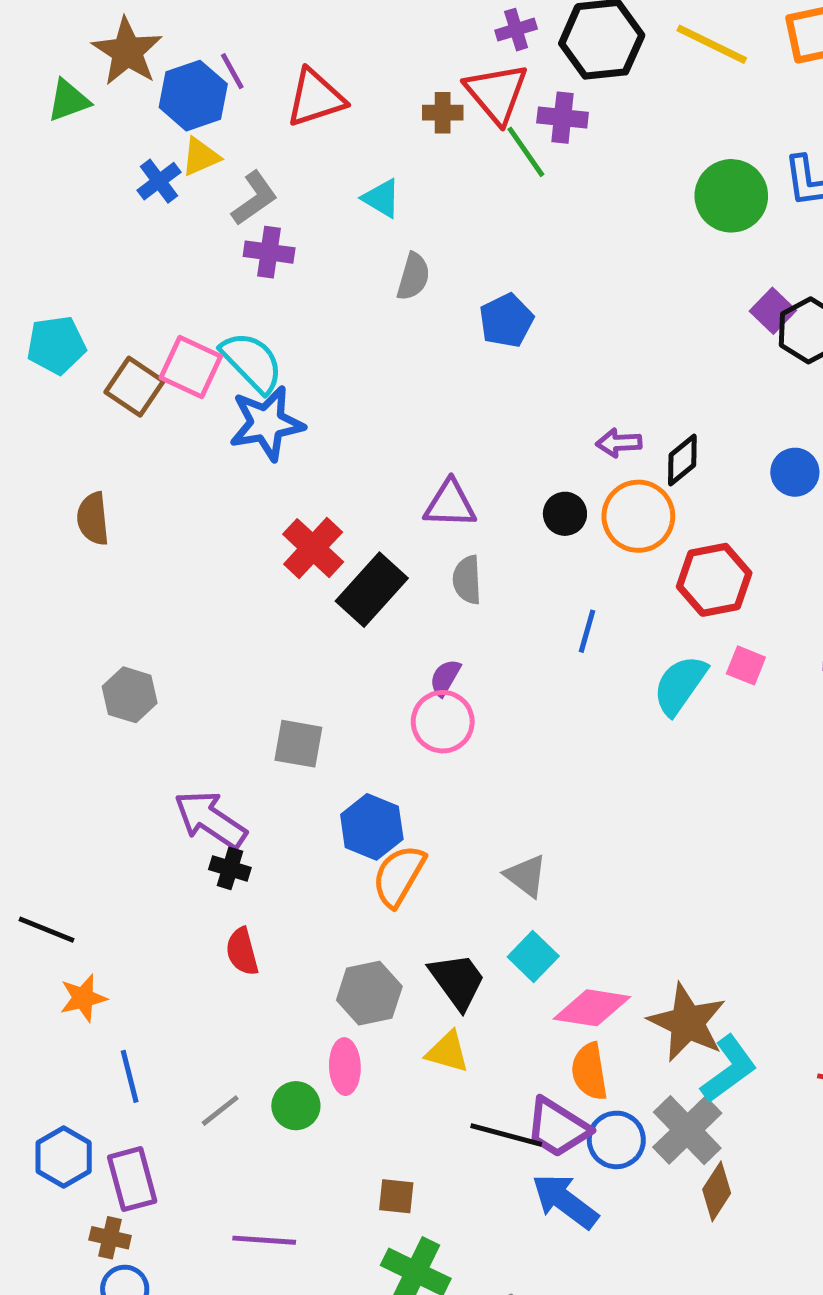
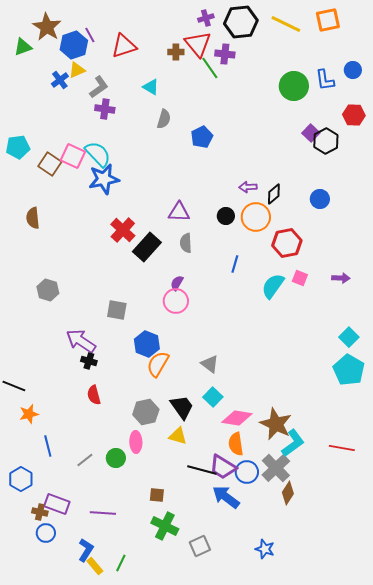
purple rectangle: (132, 1179) -> (57, 504), moved, turned -55

